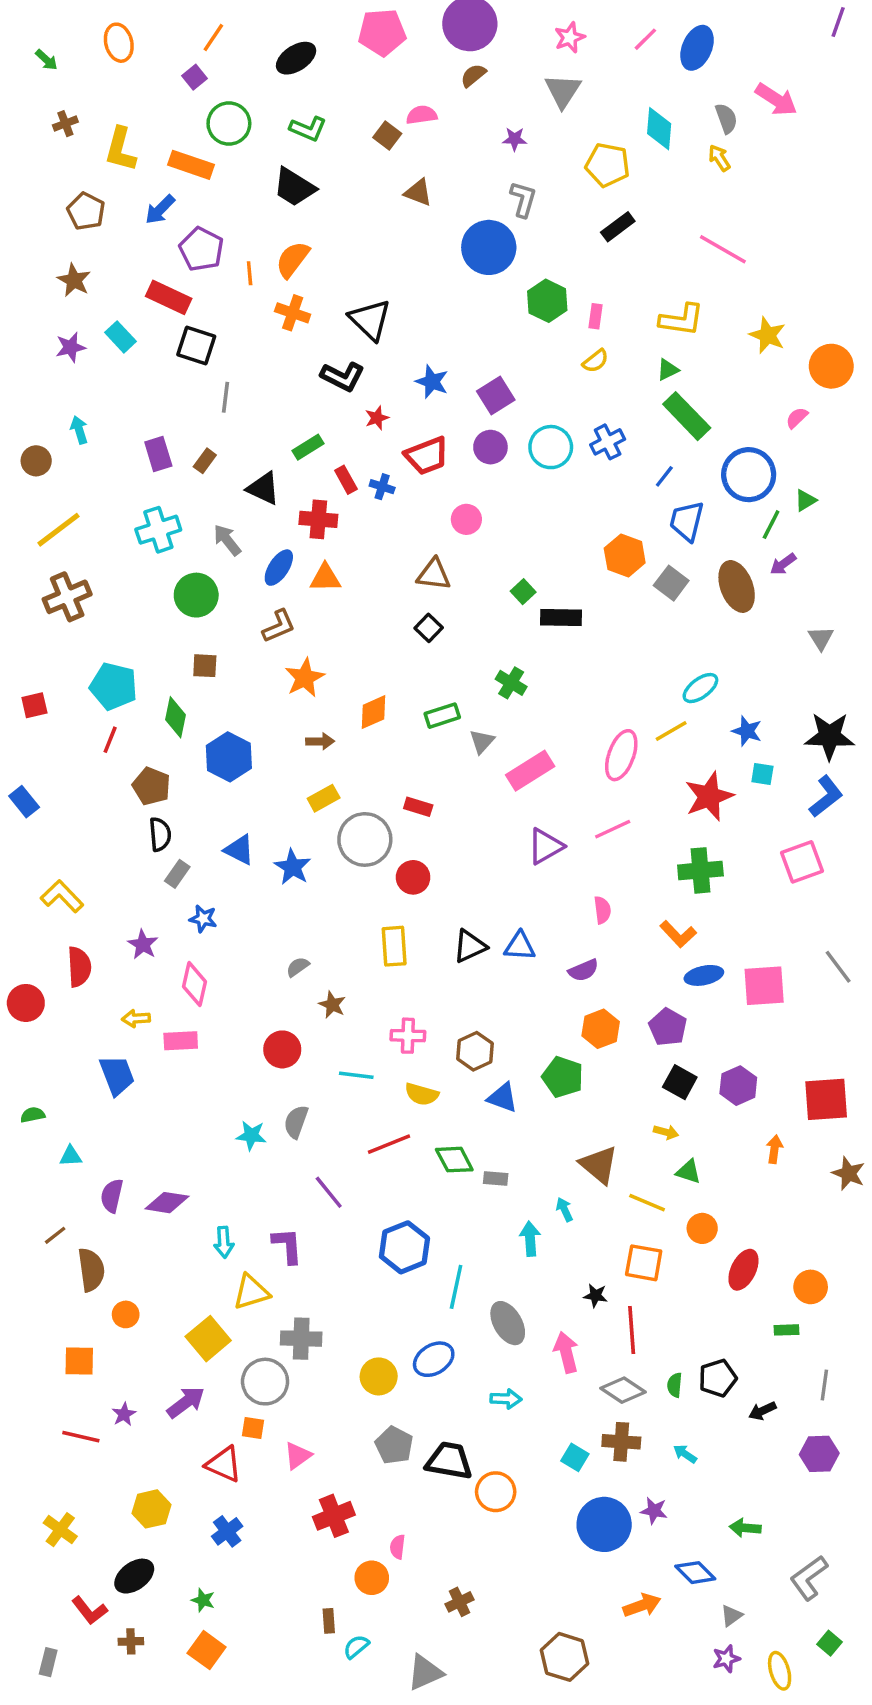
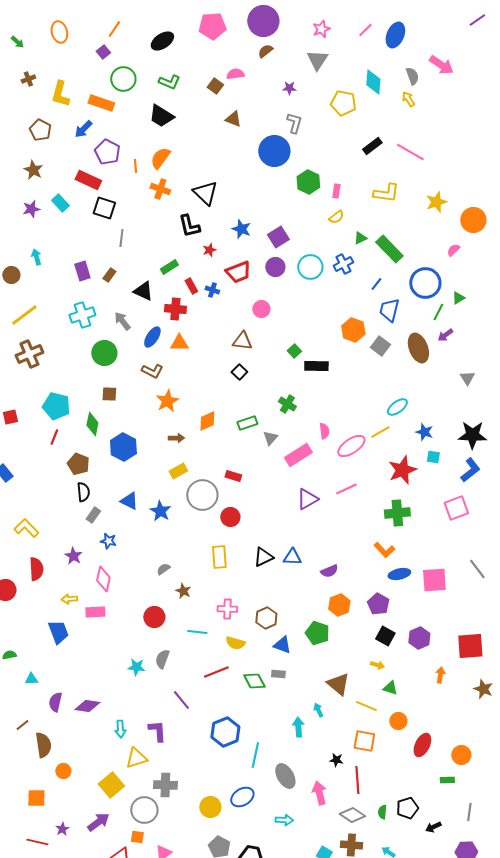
purple line: (838, 22) -> (477, 20), turned 36
black rectangle: (618, 227) -> (372, 146), moved
yellow star: (768, 335) -> (436, 202), turned 30
green triangle: (668, 370) -> (360, 238), moved
black L-shape: (342, 377) -> (189, 226), turned 50
brown L-shape: (279, 626) -> (152, 371), turned 50
pink ellipse: (621, 755) -> (351, 446), turned 36
pink semicircle: (602, 910) -> (324, 431), moved
gray rectangle: (496, 1179) -> (278, 674), moved

